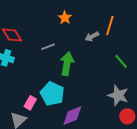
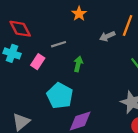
green arrow: (67, 64) -> (78, 64), size x0.6
pink rectangle: (30, 103) -> (38, 62), moved

